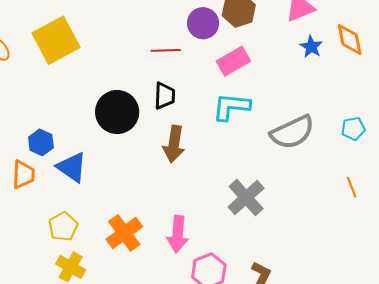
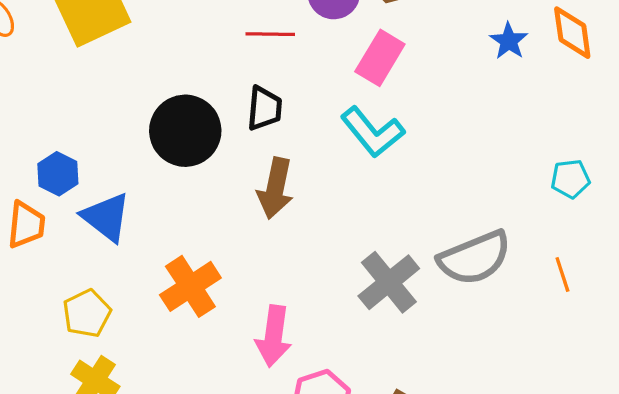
pink rectangle: (233, 61) -> (380, 58), turned -32
cyan L-shape: (231, 107) -> (372, 132), turned -138
gray semicircle: (292, 132) -> (475, 258), moved
orange cross: (124, 233) -> (190, 286), moved

